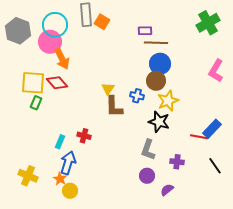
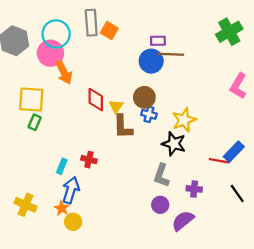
blue circle: (160, 64) -> (151, 61), moved
brown circle: (156, 81) -> (144, 97), moved
red diamond: (57, 83) -> (96, 100), moved, turned 40
purple semicircle: (167, 190) -> (183, 221), size x1.5

